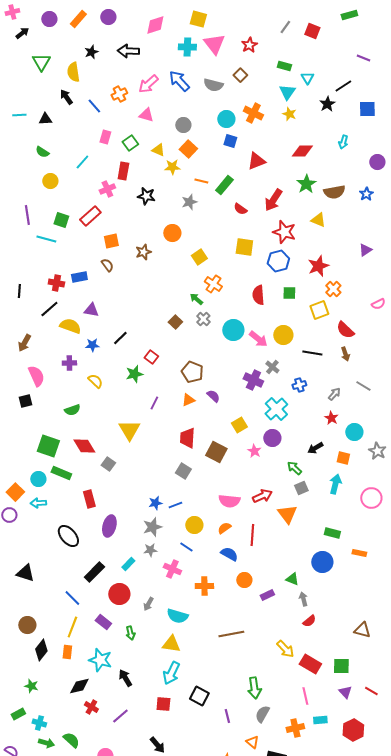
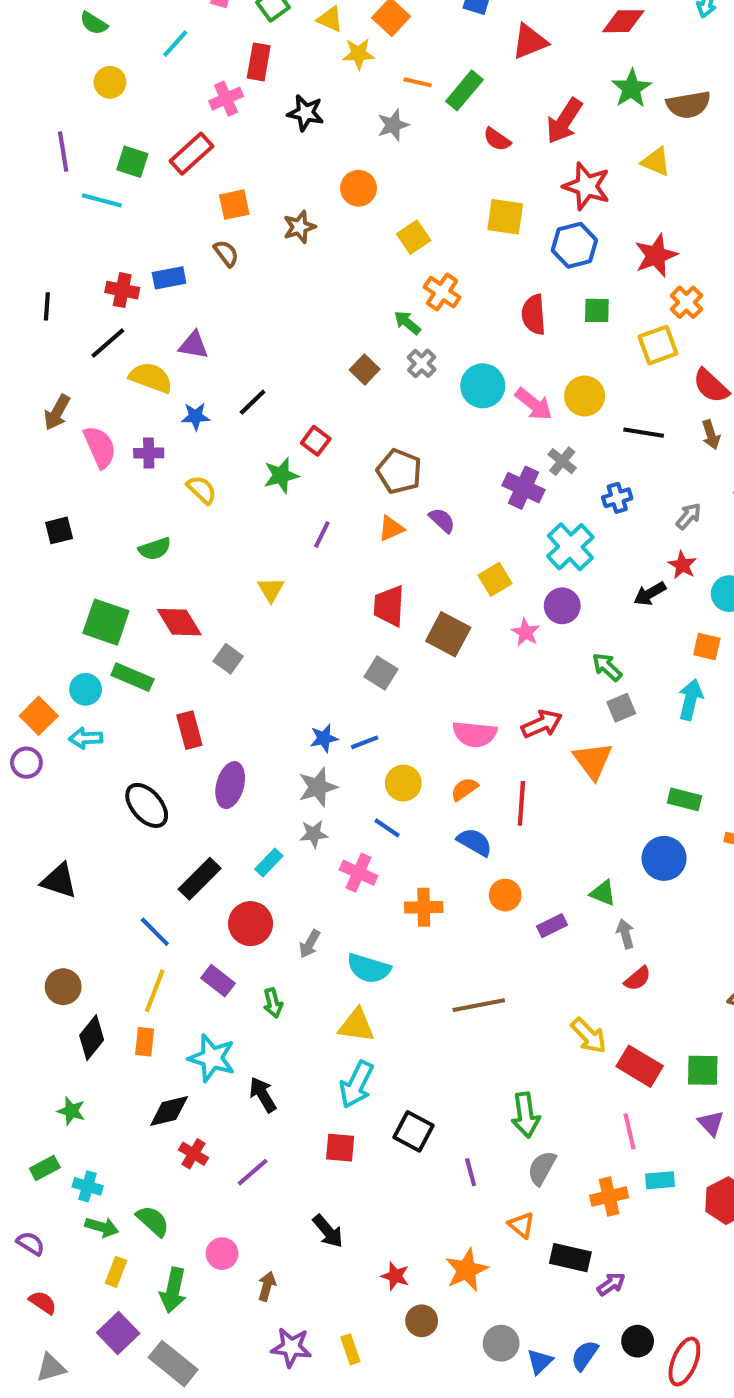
pink semicircle: (36, 376) -> (100, 447), moved
yellow triangle: (129, 430) -> (271, 590), size x0.6
black arrow: (315, 448) -> (650, 594), moved

